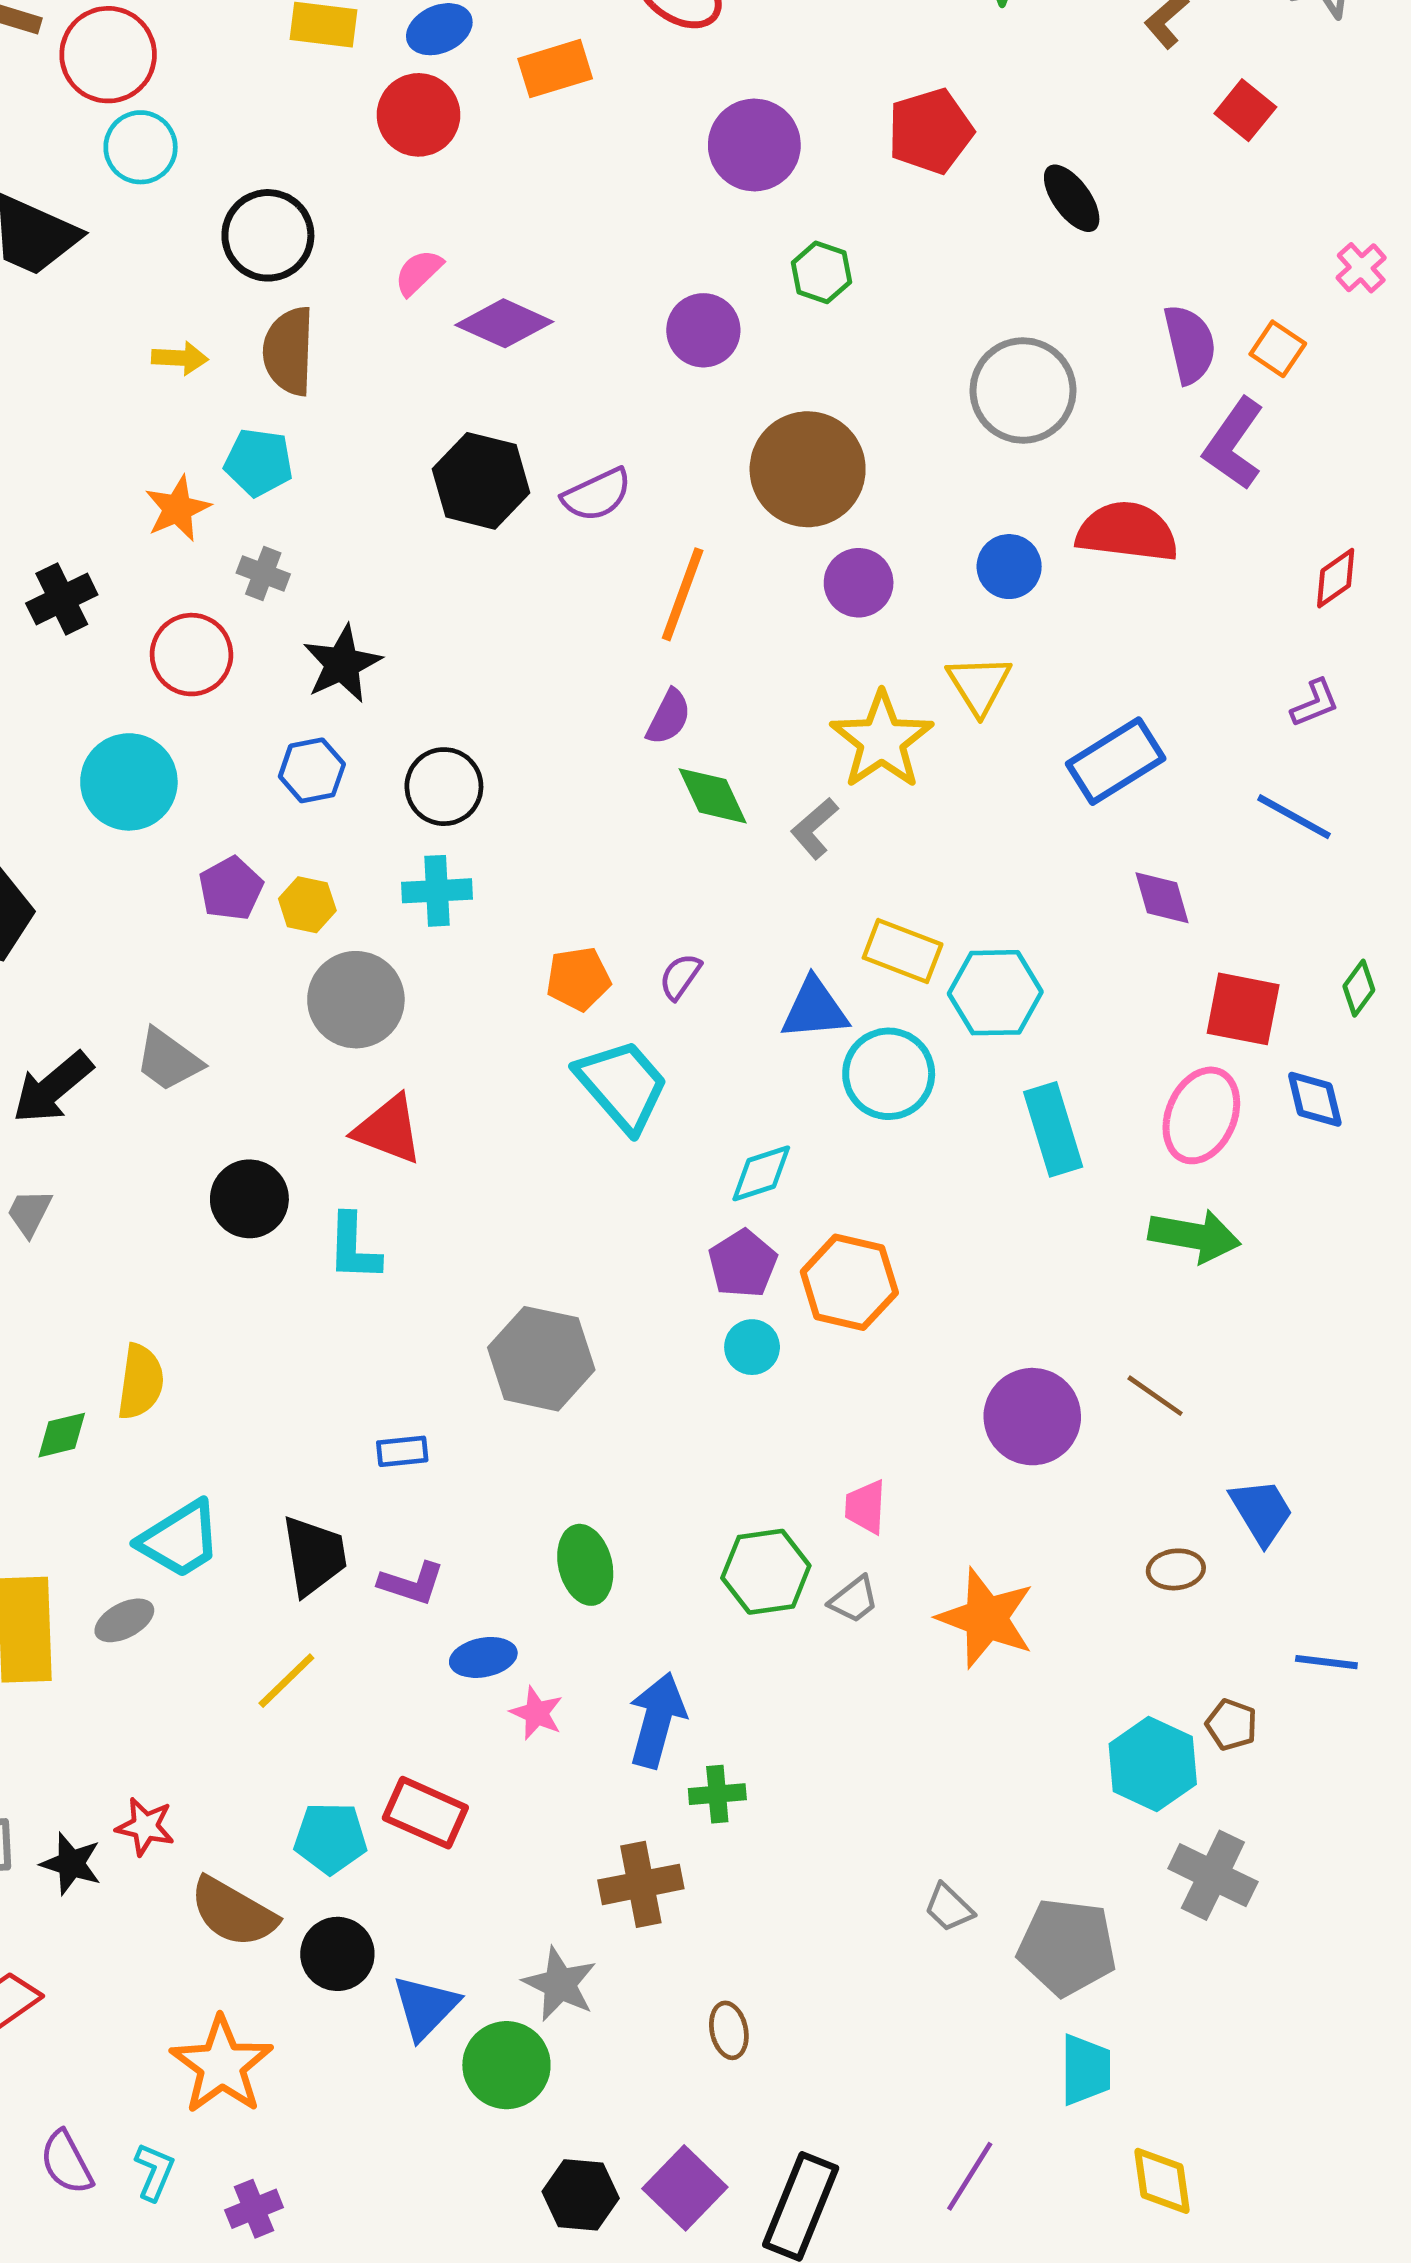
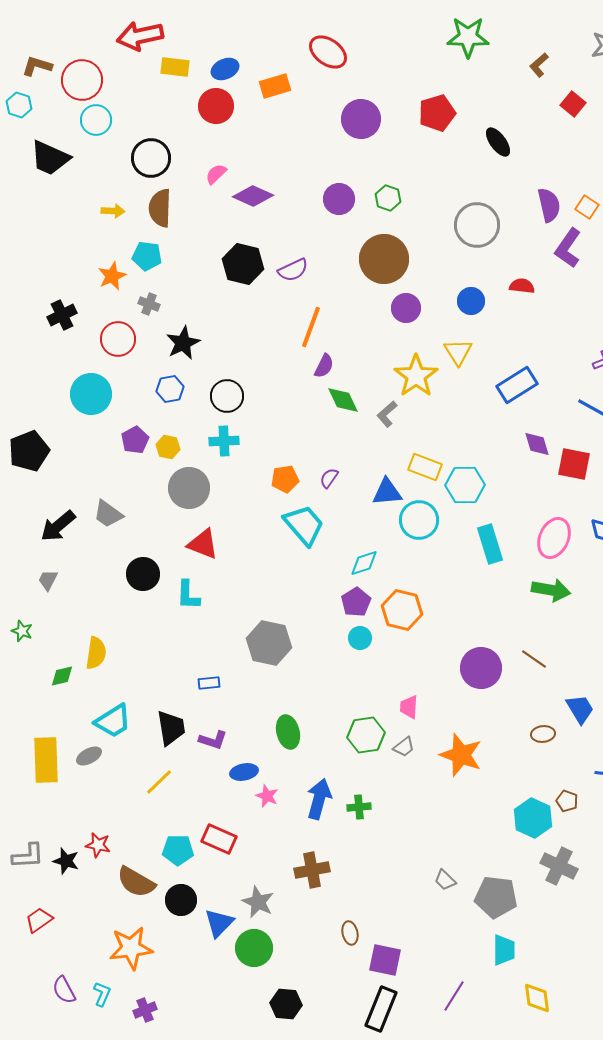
green hexagon: (821, 272) -> (388, 198), moved
red semicircle: (1127, 532) -> (522, 286), size x0.6
orange line: (683, 594) -> (311, 327), moved
red square: (1243, 1009) -> (574, 464), moved
green cross: (717, 1794) -> (359, 807), moved
gray star: (560, 1984) -> (258, 902), moved
orange star: (222, 2065) -> (131, 948), turned 30
purple square: (685, 2188) -> (385, 960), moved, turned -32

